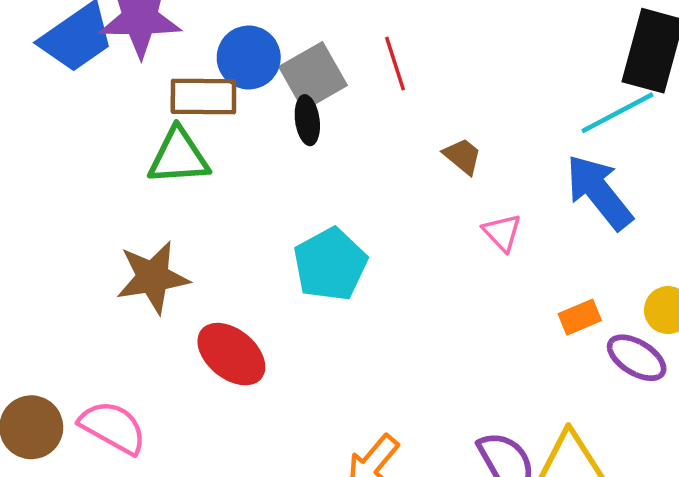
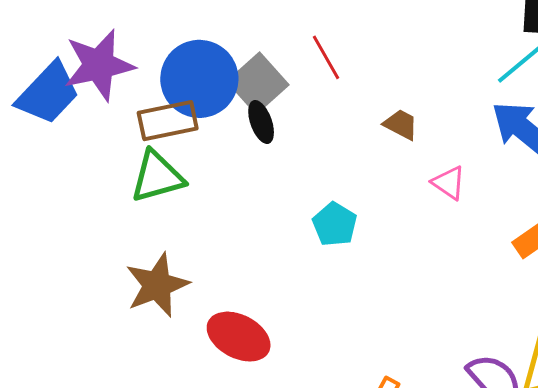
blue circle: (249, 57) -> (199, 79), size x1.4
cyan pentagon: (330, 264) -> (335, 224), moved, size x0.7

